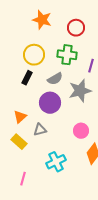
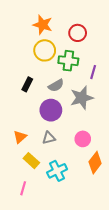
yellow circle: (34, 55) -> (45, 50), moved
orange triangle: (20, 117) -> (20, 137), moved
gray triangle: (40, 130) -> (49, 138), moved
yellow rectangle: (19, 142) -> (31, 161), moved

